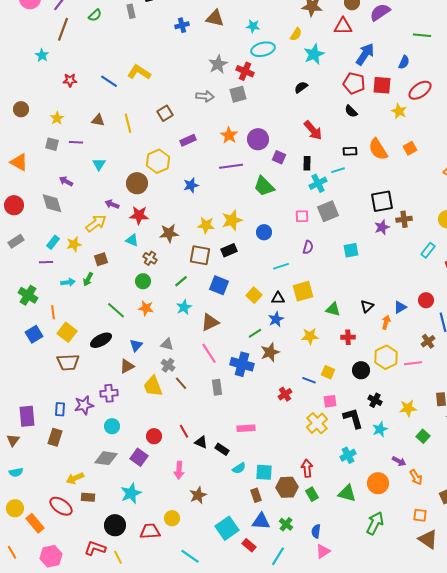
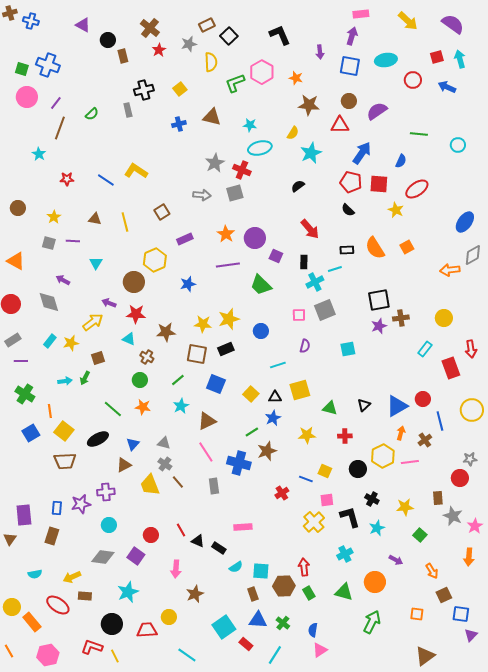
purple line: (46, 262) -> (21, 361), moved
blue triangle: (400, 307) -> (397, 406), size x1.6
orange arrow: (386, 322) -> (401, 433), moved
cyan semicircle: (16, 472) -> (35, 574), moved
orange arrow: (416, 477) -> (432, 571), moved
brown triangle: (428, 539) -> (425, 656), moved, turned 50

